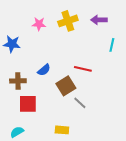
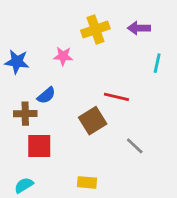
pink star: (39, 24) -> (63, 56), moved
blue semicircle: (44, 70) -> (46, 95), moved
gray line: (80, 103) -> (135, 146), moved

